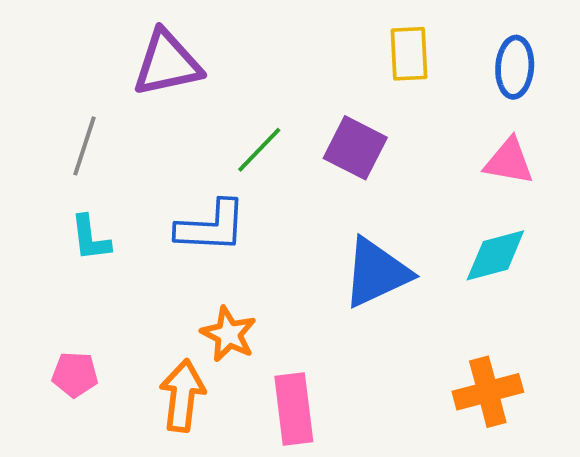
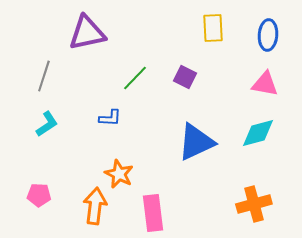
purple square: (355, 148) -> (185, 77), size x0.7
blue L-shape: (211, 227) -> (110, 118), size x0.6
cyan L-shape: (90, 238) -> (47, 124), turned -116

